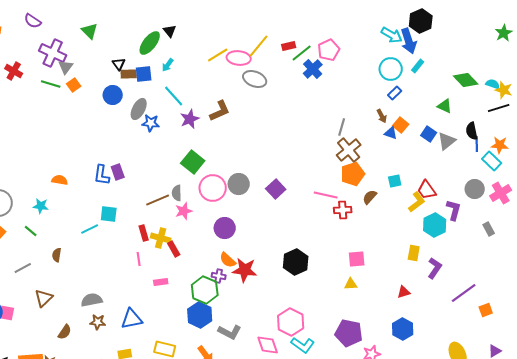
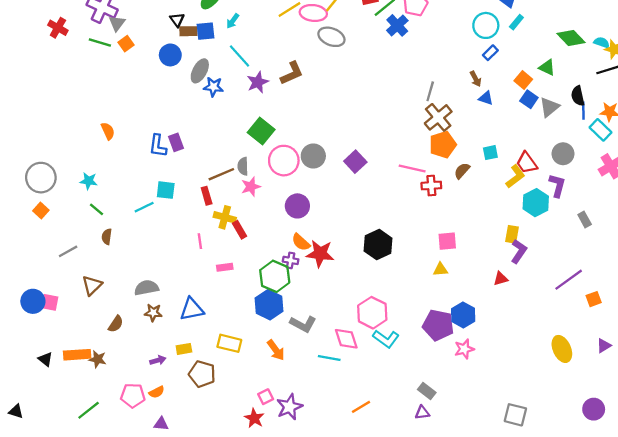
orange square: (401, 125) -> (523, 80), moved
orange semicircle: (60, 180) -> (108, 131), moved, turned 56
gray circle: (475, 189) -> (563, 154), moved
gray rectangle: (489, 229) -> (585, 220), moved
green line: (31, 231) -> (96, 209), moved
red rectangle: (144, 233) -> (207, 196), moved
purple L-shape: (435, 268) -> (519, 251), moved
blue hexagon: (403, 329) -> (463, 315), moved

